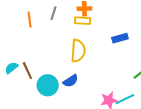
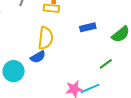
blue semicircle: (71, 81) -> (38, 57), moved

